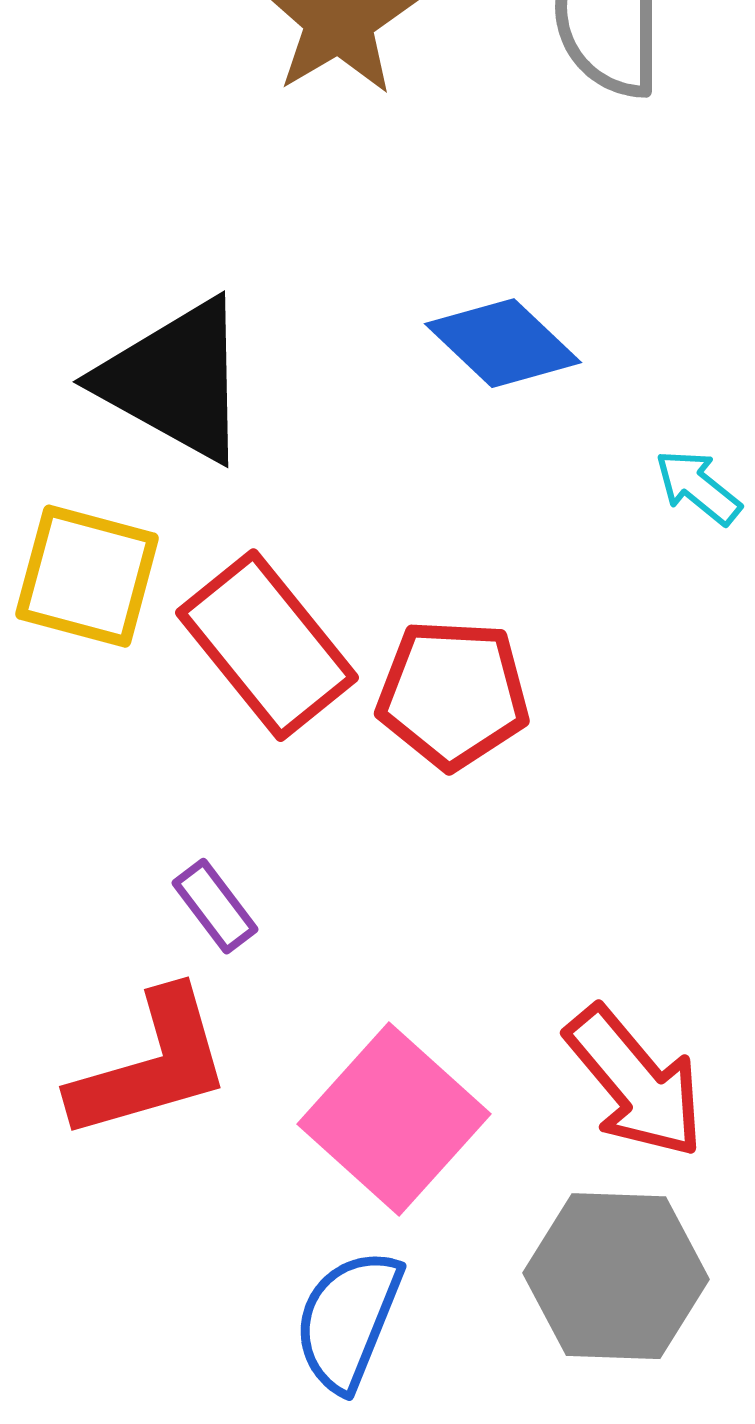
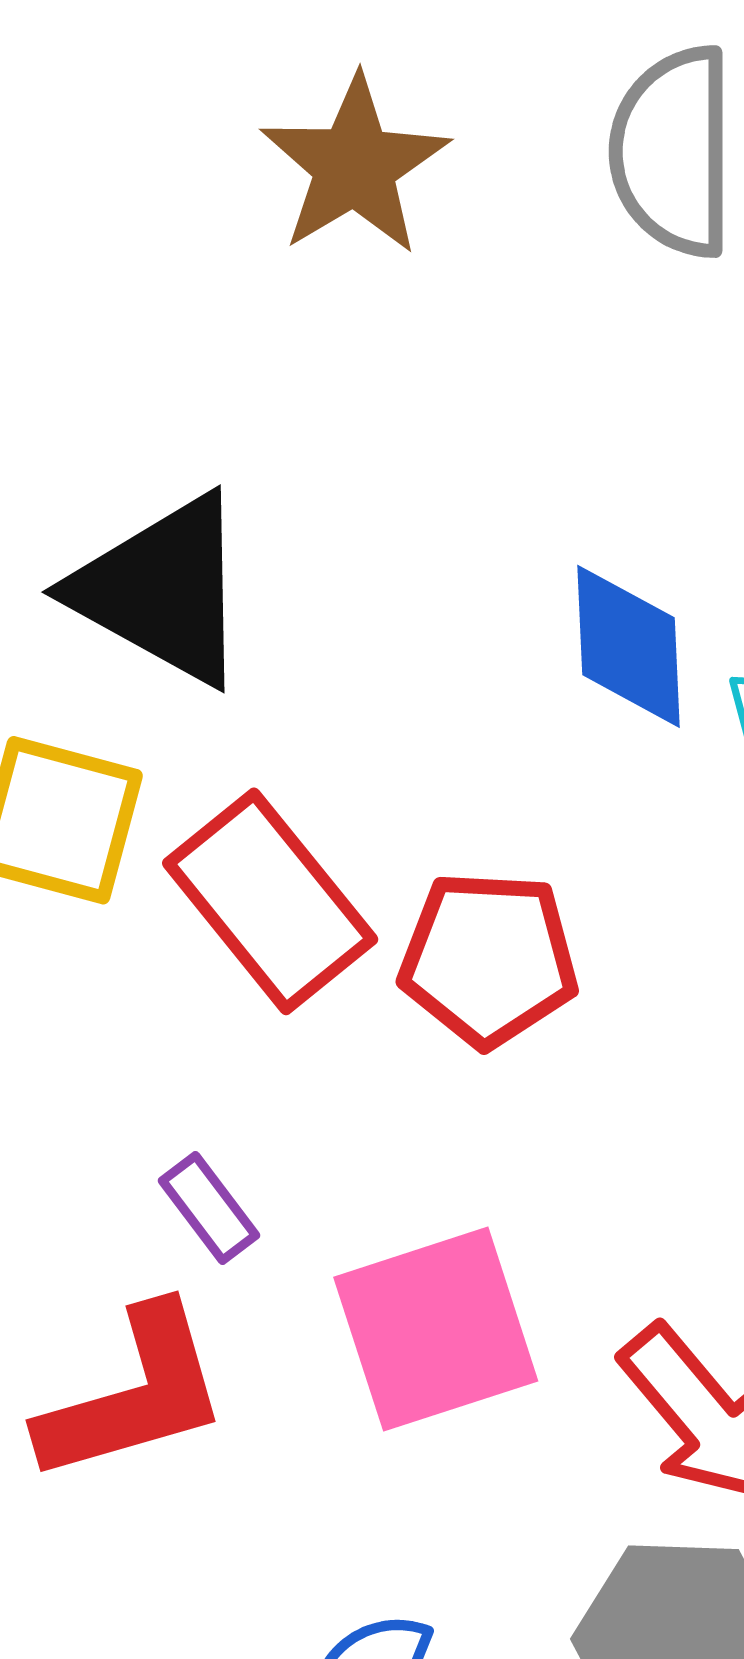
blue diamond: (503, 343) -> (628, 646), moved, turned 44
pink square: (394, 1119) -> (436, 1329), moved, turned 30

